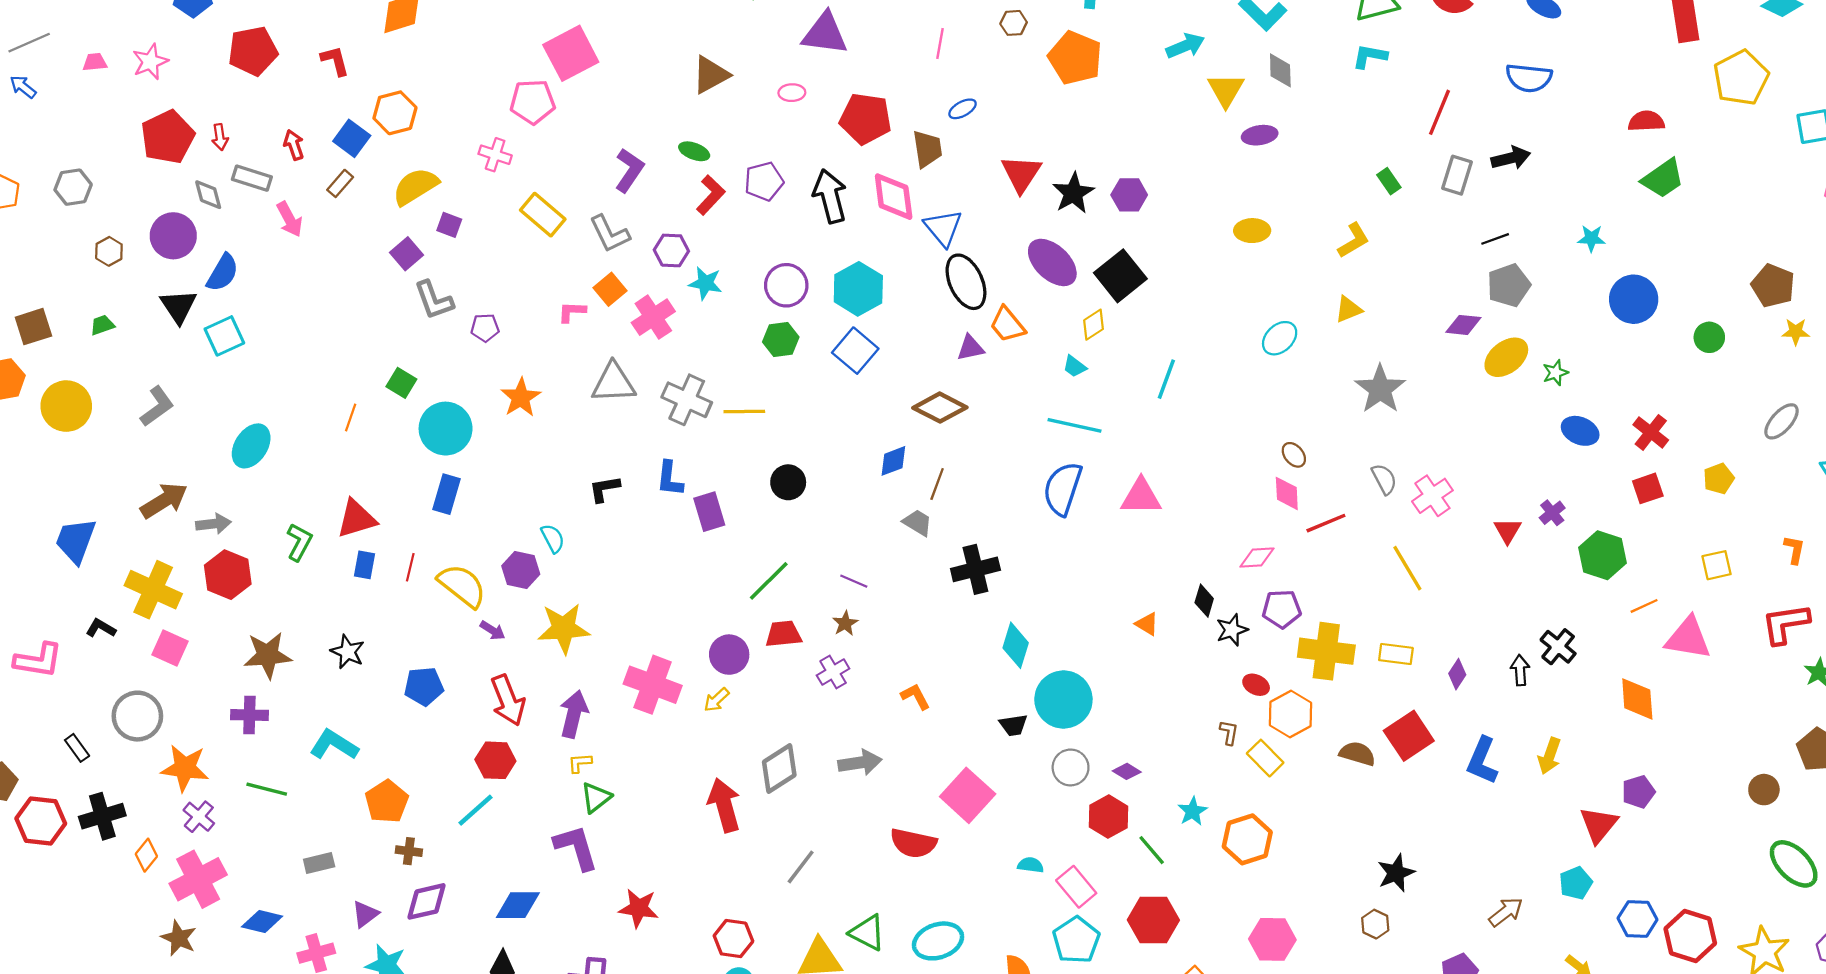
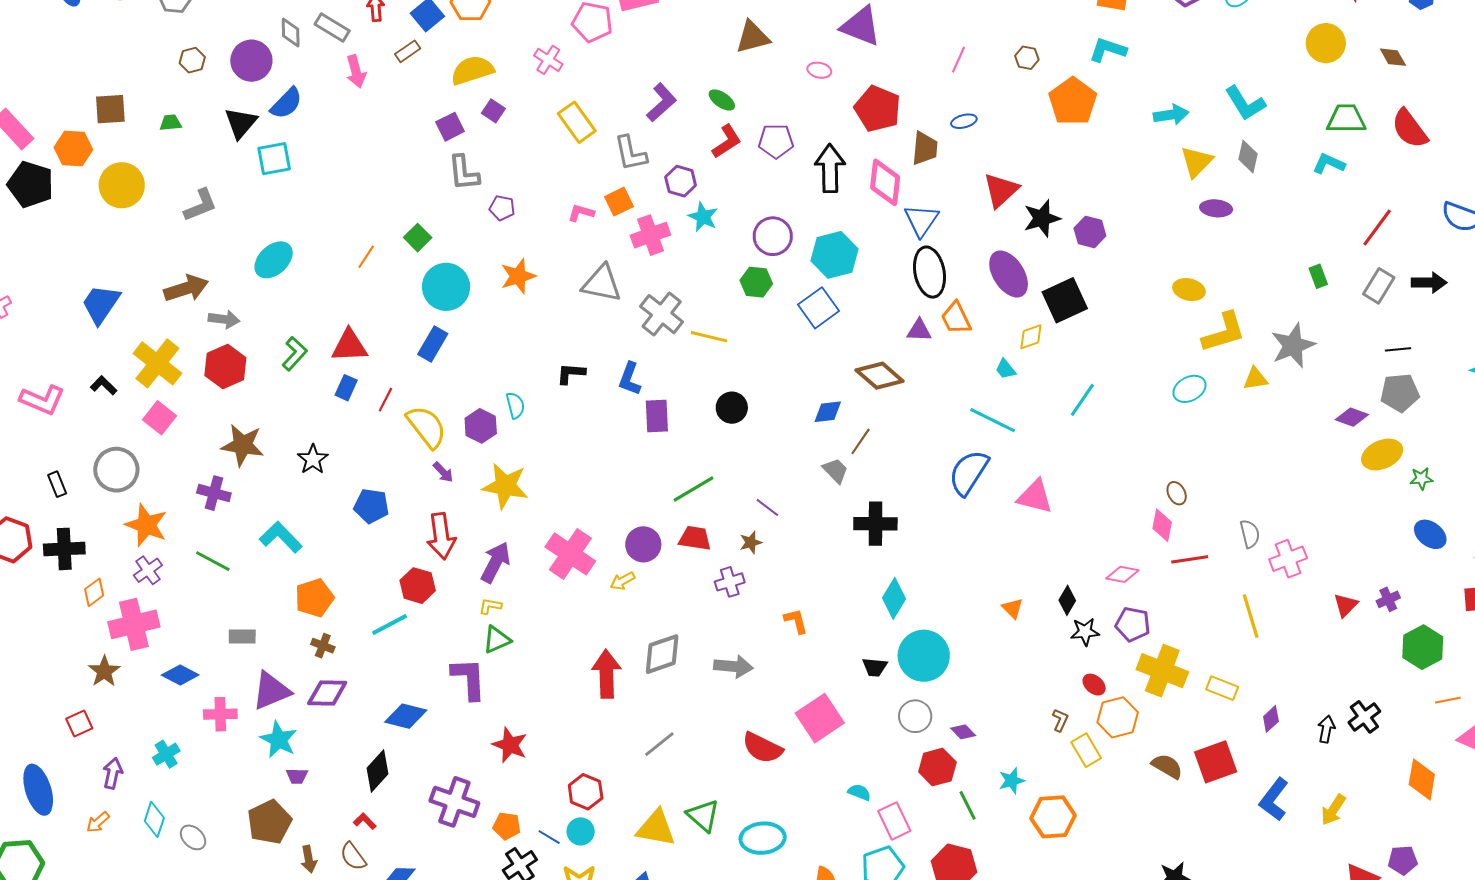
yellow L-shape: (1354, 240) -> (1224, 332), moved, size x1.4
gray star: (1380, 389) -> (1293, 346), moved
purple triangle: (365, 914) -> (271, 691), size x1.6

